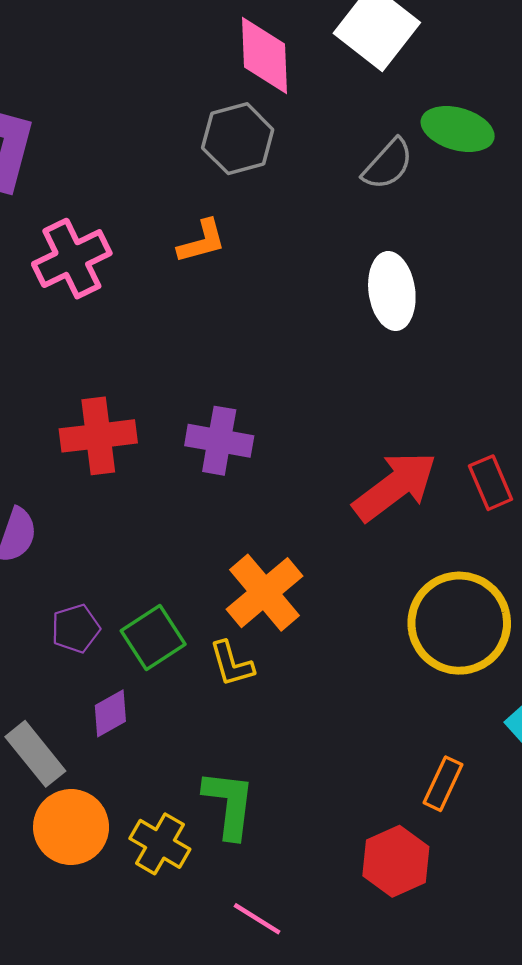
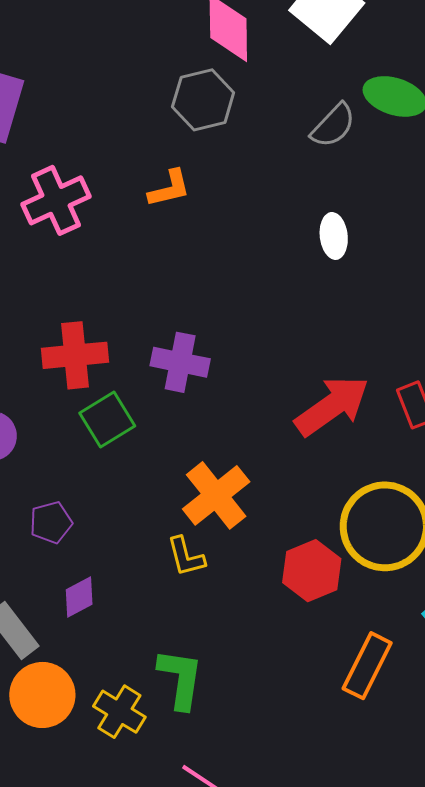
white ellipse: (392, 291) -> (334, 236), size x0.7
green square: (153, 638) -> (107, 420), moved
orange rectangle: (443, 784) -> (367, 666), size x1.4
red hexagon: (396, 861) -> (312, 571), moved

